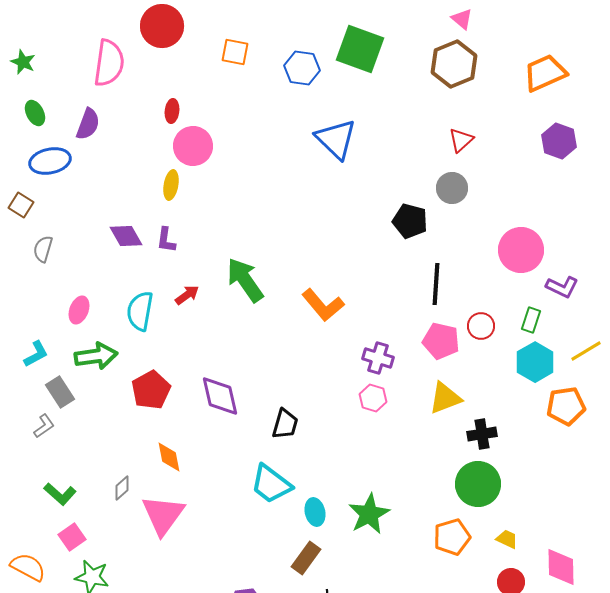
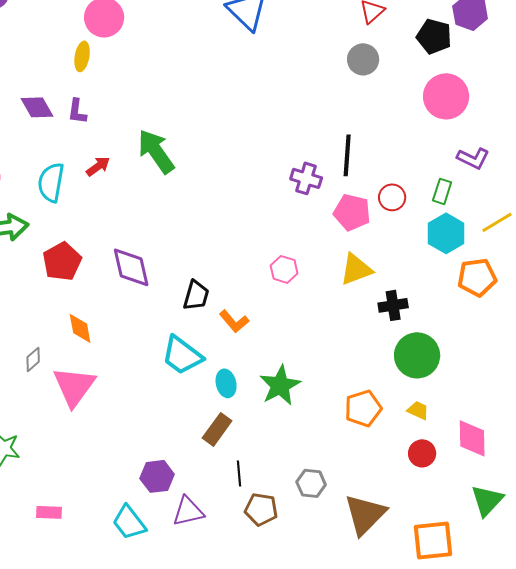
black pentagon: (410, 221) -> (434, 36), moved
pink circle: (521, 250) -> (446, 96), moved
orange L-shape: (323, 305) -> (234, 321), moved, size x0.7
purple cross: (378, 358) -> (306, 178), moved
green circle: (478, 484) -> (417, 355), moved

